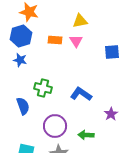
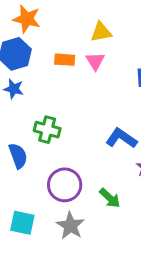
blue L-shape: (81, 94) -> (121, 138), moved
green arrow: (86, 135) -> (110, 198), turned -140

